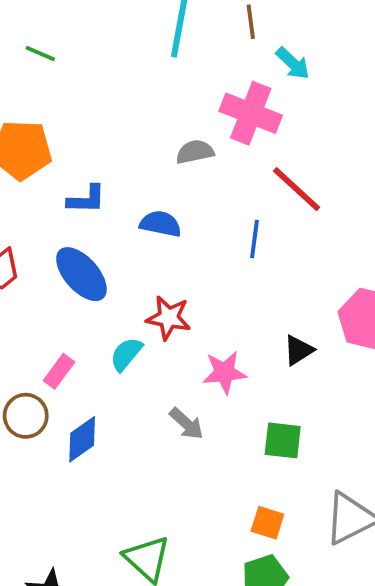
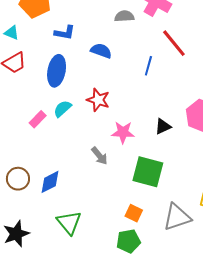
blue ellipse: (81, 274) -> (57, 71), turned 44
cyan semicircle: (126, 354) -> (62, 109), moved
brown circle: (26, 416) -> (18, 179), moved
blue diamond: (82, 439) -> (50, 182), moved
green square: (283, 440) -> (148, 172), size x1.5

